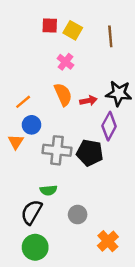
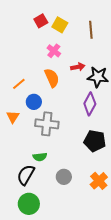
red square: (50, 25) -> (41, 21), turned -32
red arrow: (88, 101) -> (78, 67), moved
blue circle: (32, 125) -> (34, 102), moved
black pentagon: (90, 153) -> (95, 141), moved
orange cross: (108, 241) -> (99, 181), moved

